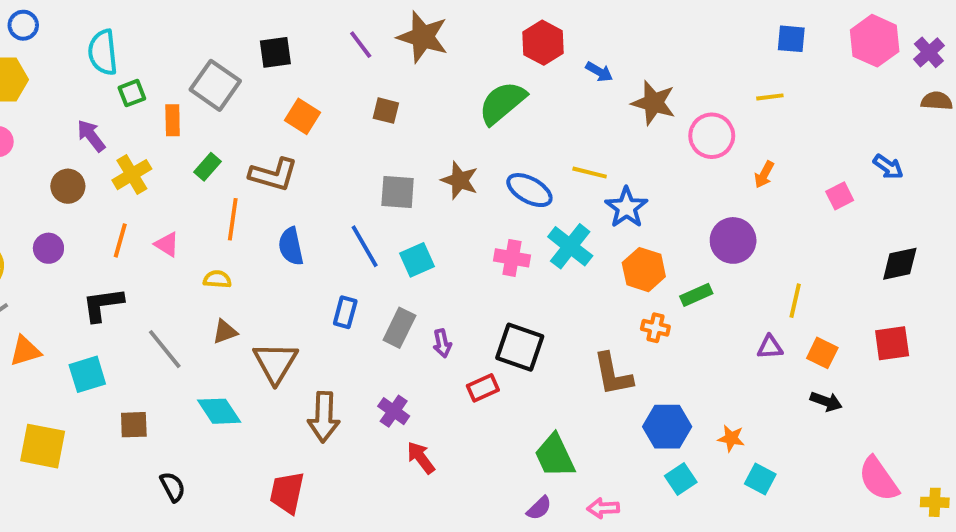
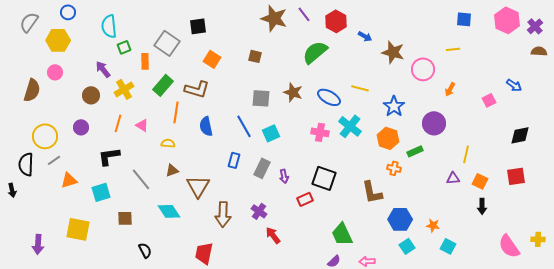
purple line: (361, 45) -> (304, 14), moved
green rectangle: (208, 167) -> (163, 85), size x1.5
blue star: (626, 208) -> (394, 106), moved
black arrow: (826, 401) -> (482, 206), turned 70
yellow cross: (935, 502) -> (538, 239), moved

